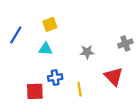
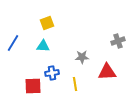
blue line: (16, 35) -> (13, 43), moved
gray star: (87, 52) -> (82, 57), moved
red triangle: (114, 76) -> (107, 72), turned -48

